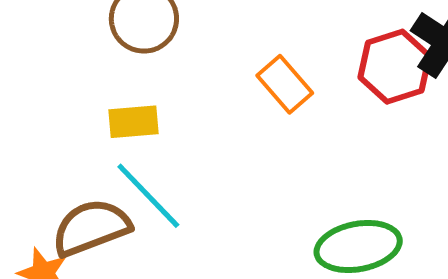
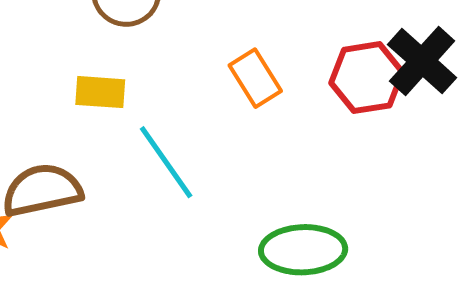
cyan line: (148, 196) -> (166, 162), moved

